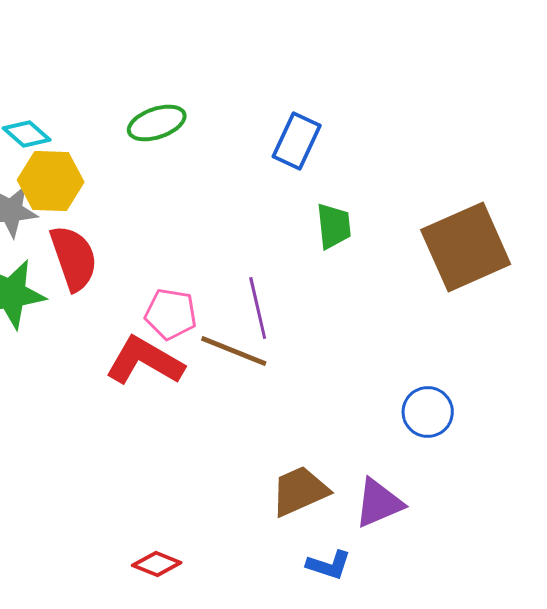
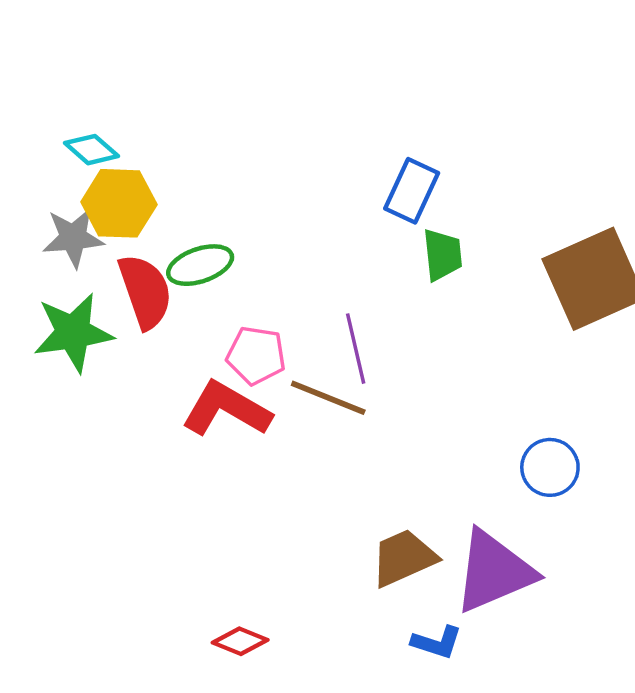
green ellipse: (157, 123) -> (200, 265), moved
blue rectangle: (297, 141) -> (412, 191), moved
purple triangle: (379, 503) -> (494, 571), size x1.5

